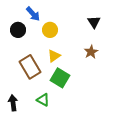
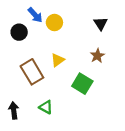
yellow circle: (50, 30) -> (54, 23), moved
green square: (60, 78) -> (82, 84), moved

